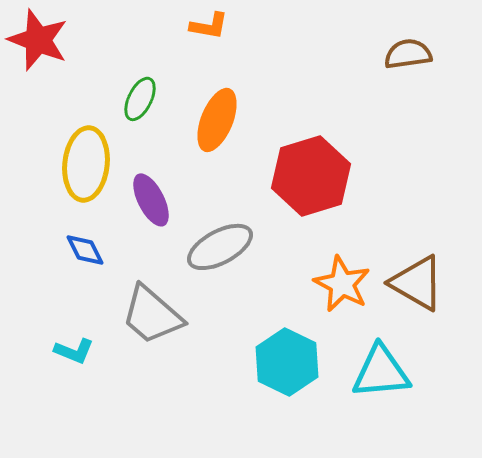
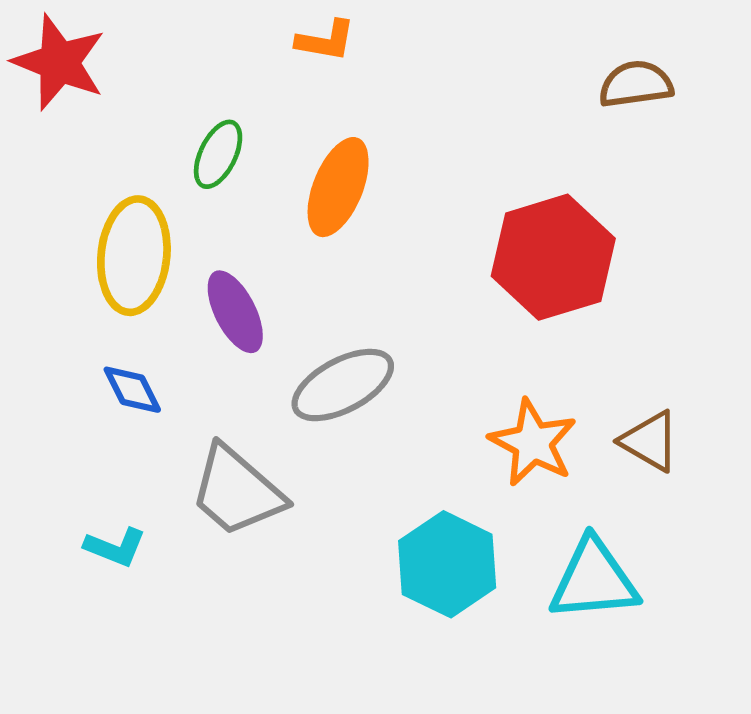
red hexagon: (311, 176) -> (553, 257), moved
brown triangle: (417, 283) -> (650, 441), size x0.7

